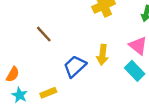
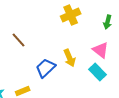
yellow arrow: (102, 55) -> (70, 58), turned -30

